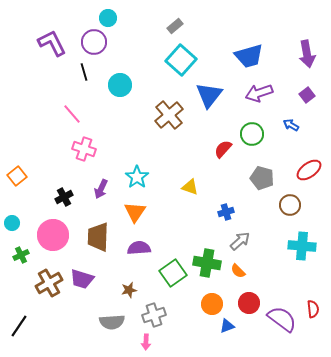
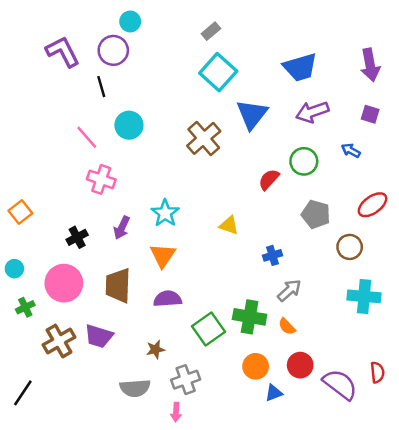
cyan circle: (120, 85) -> (129, 125), moved
purple square: (307, 95) -> (370, 114), turned -35

